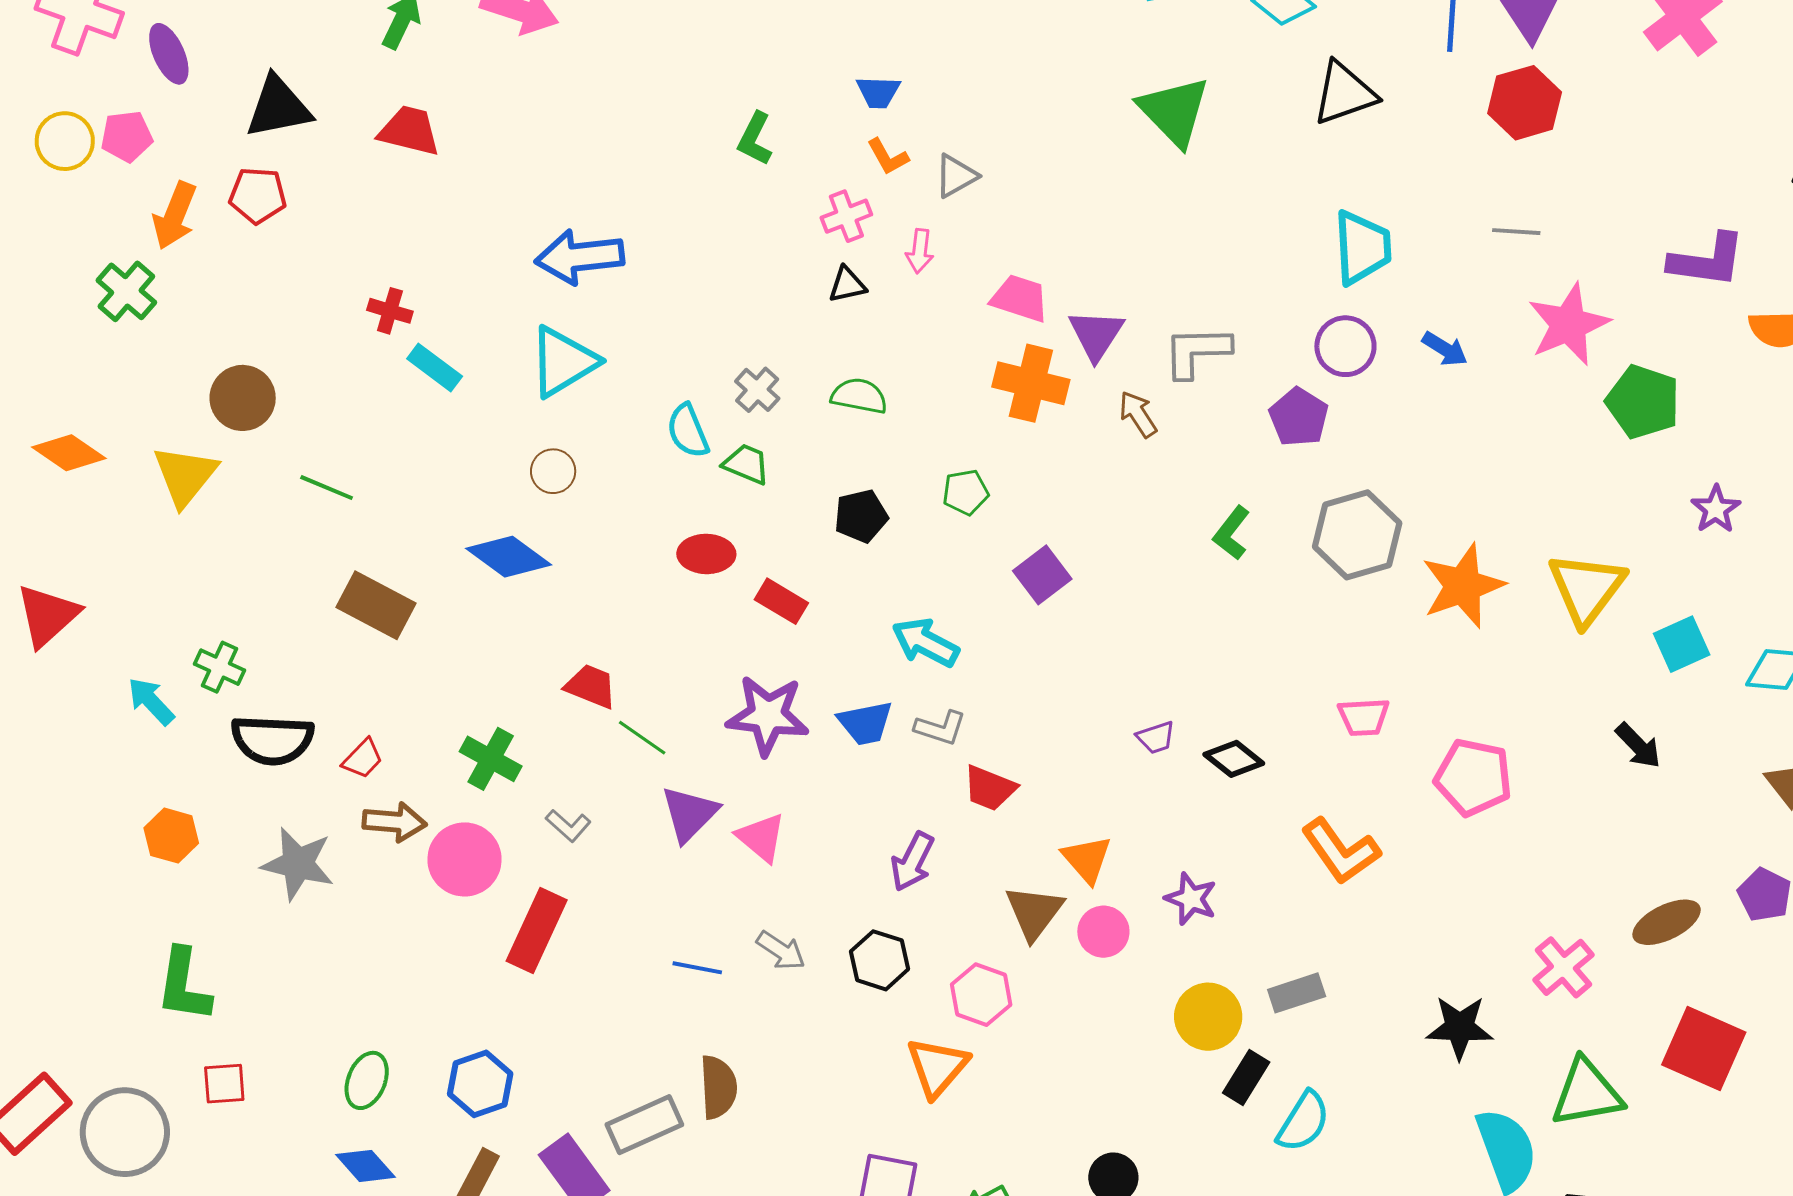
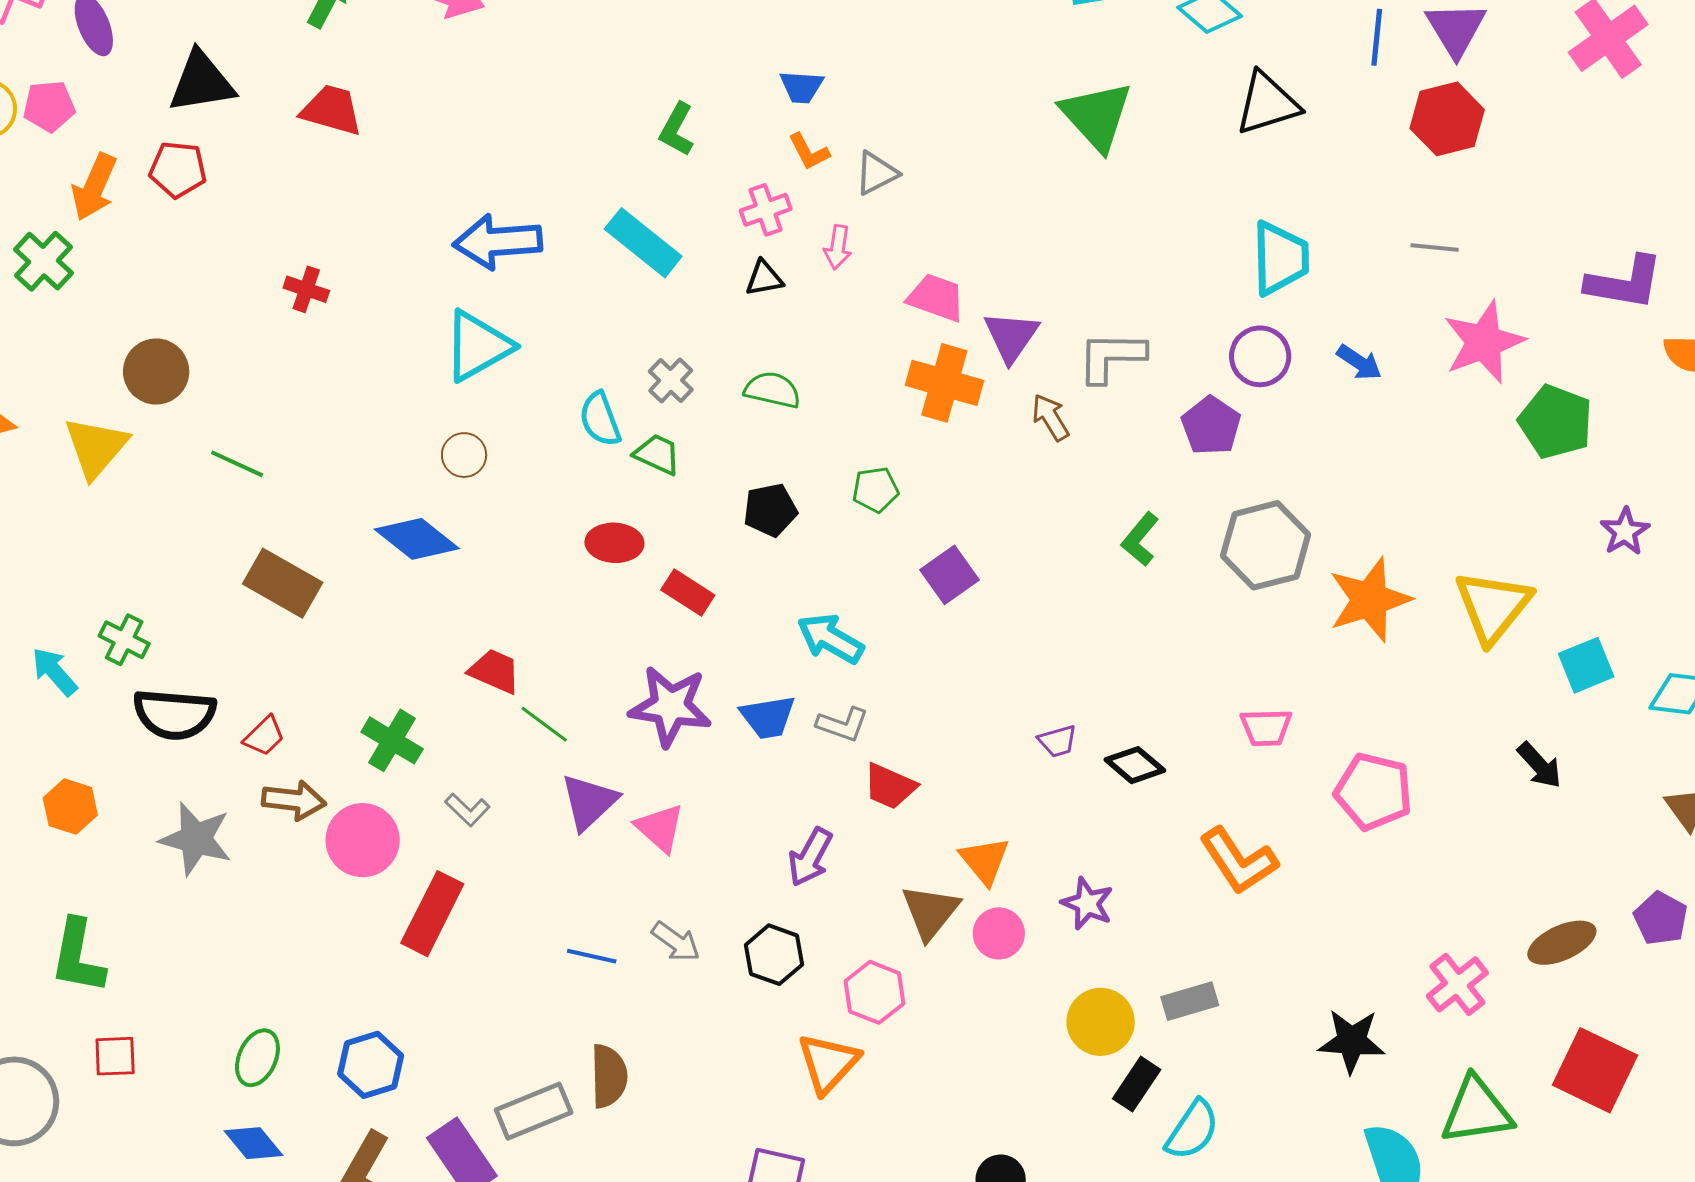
cyan rectangle: (435, 367) -> (643, 243), moved, size x1.4

